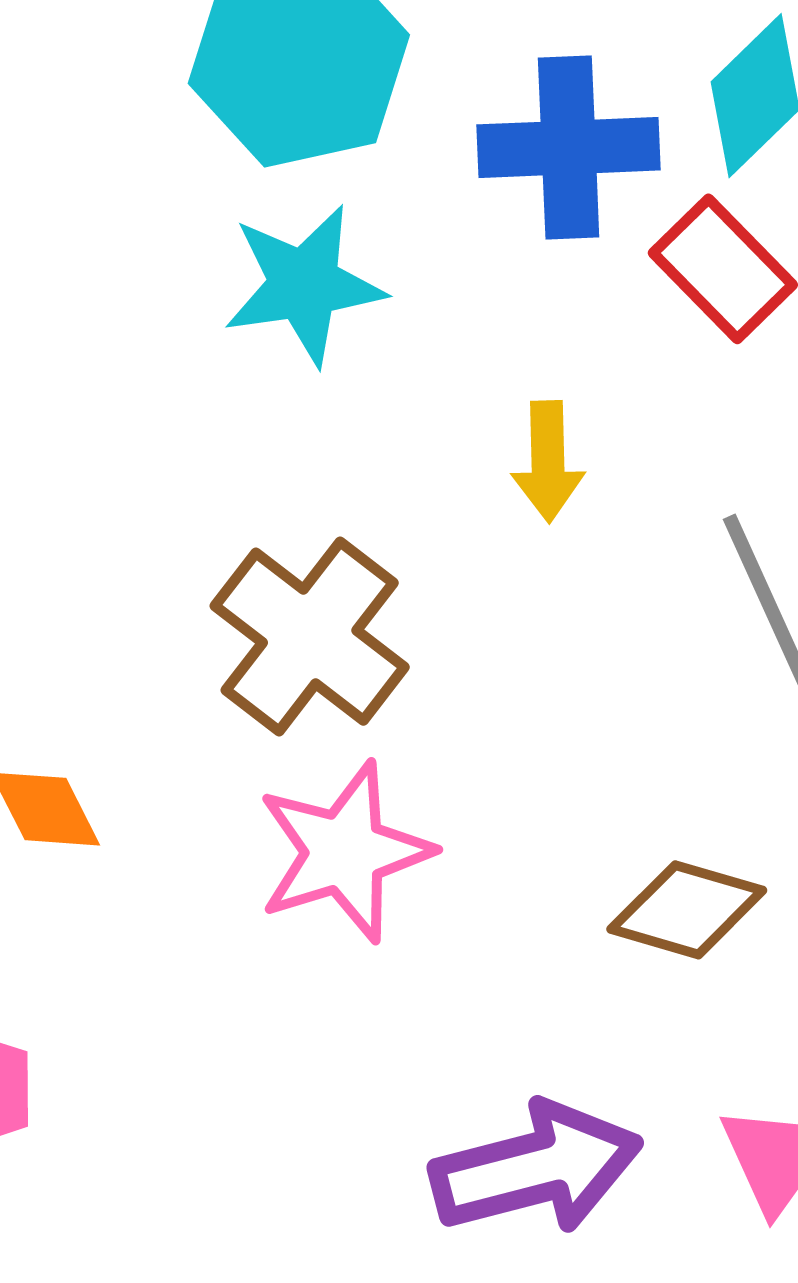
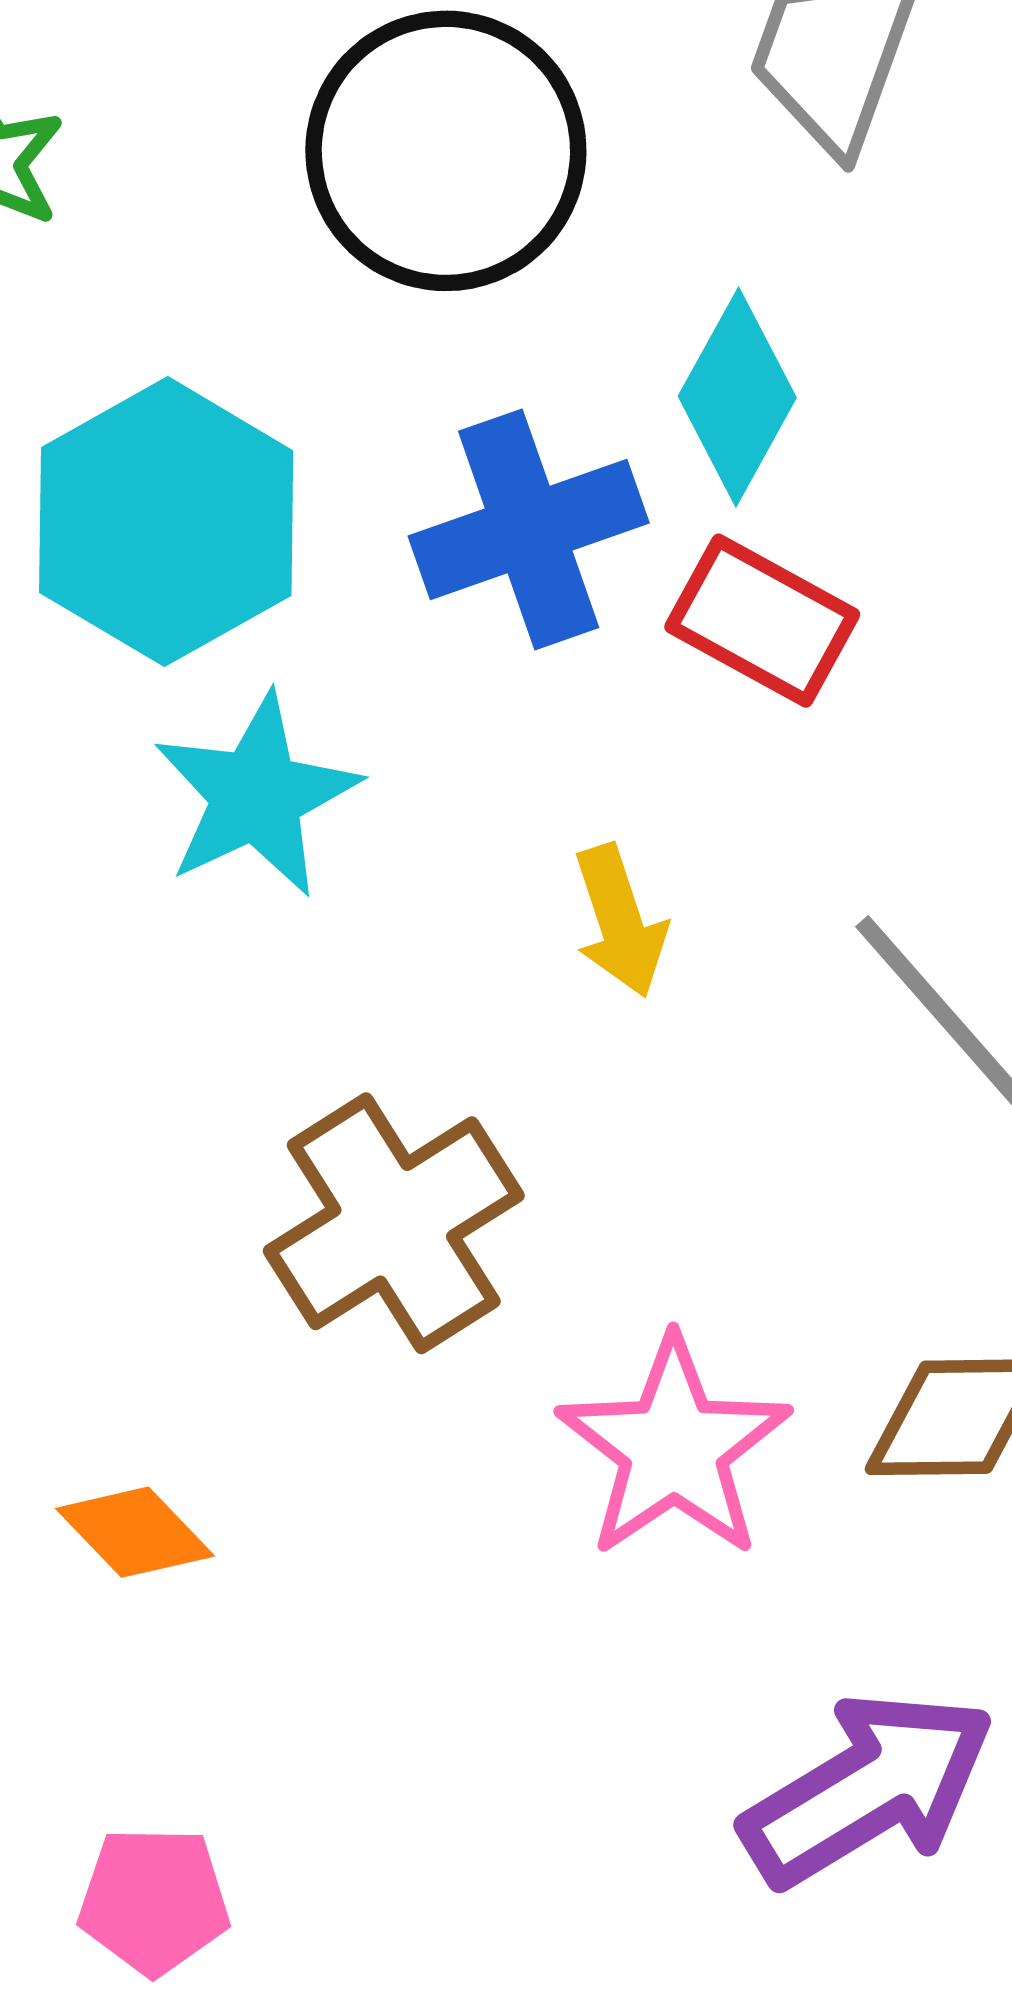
brown cross: (310, 637) -> (394, 1223), turned 37
pink star: (344, 852) -> (674, 1448), moved

